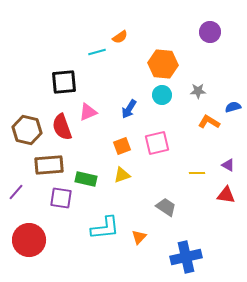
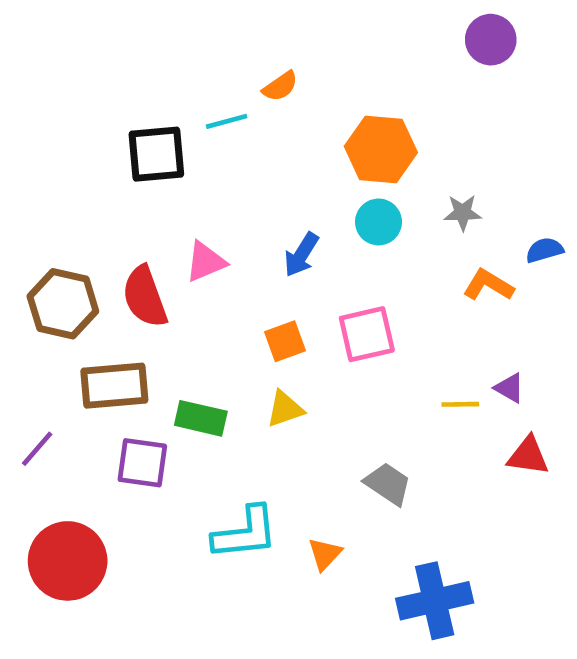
purple circle: (210, 32) -> (491, 40), moved
black square: (64, 82) -> (156, 154), moved
purple triangle: (228, 165) -> (509, 388), moved

